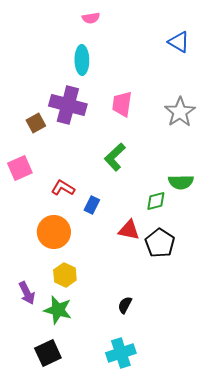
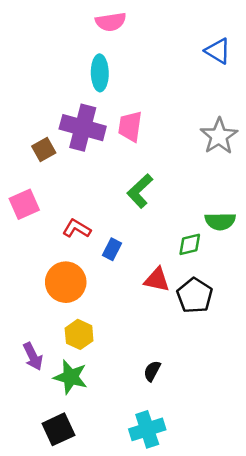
pink semicircle: (91, 18) -> (111, 22), size x1.4
pink trapezoid: (122, 104) -> (130, 126), moved

